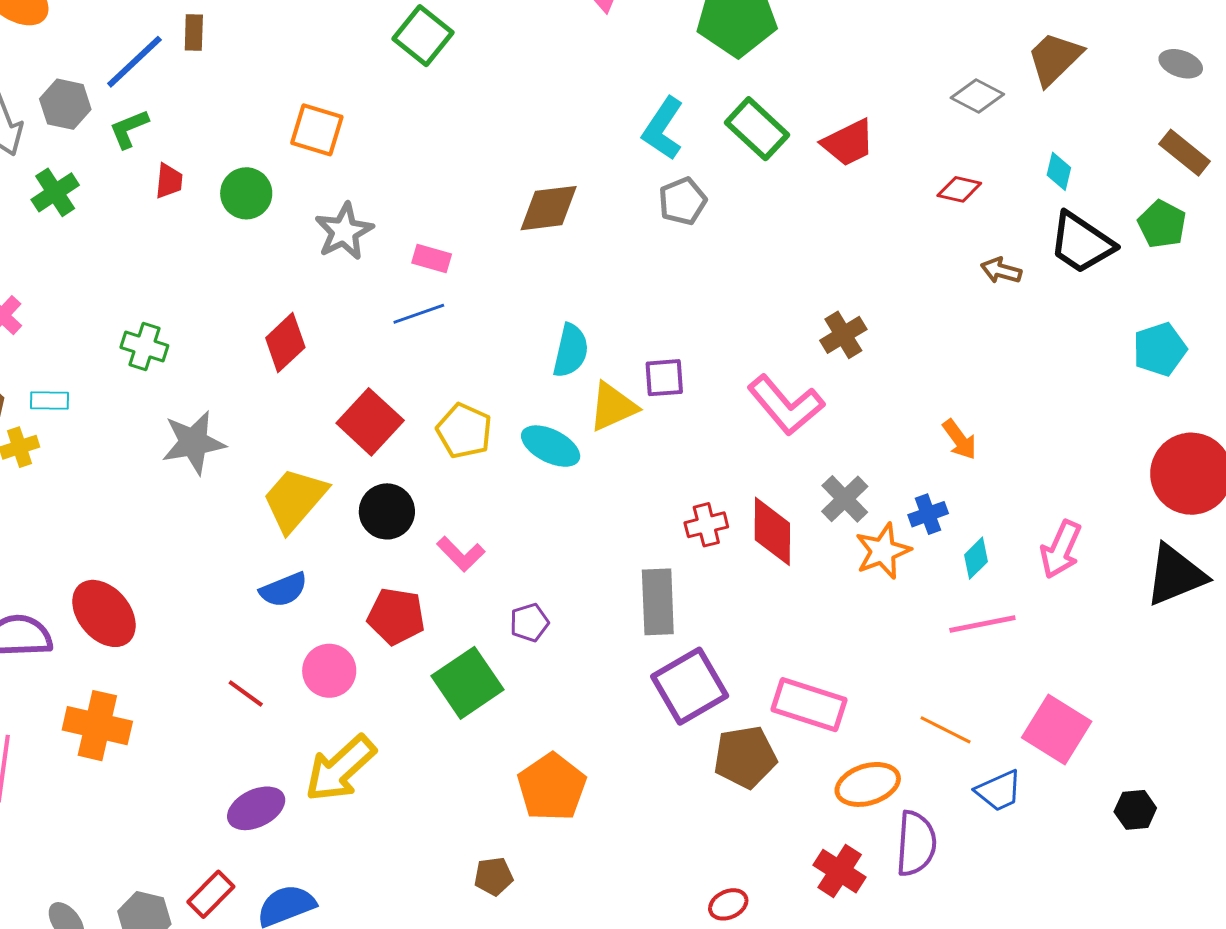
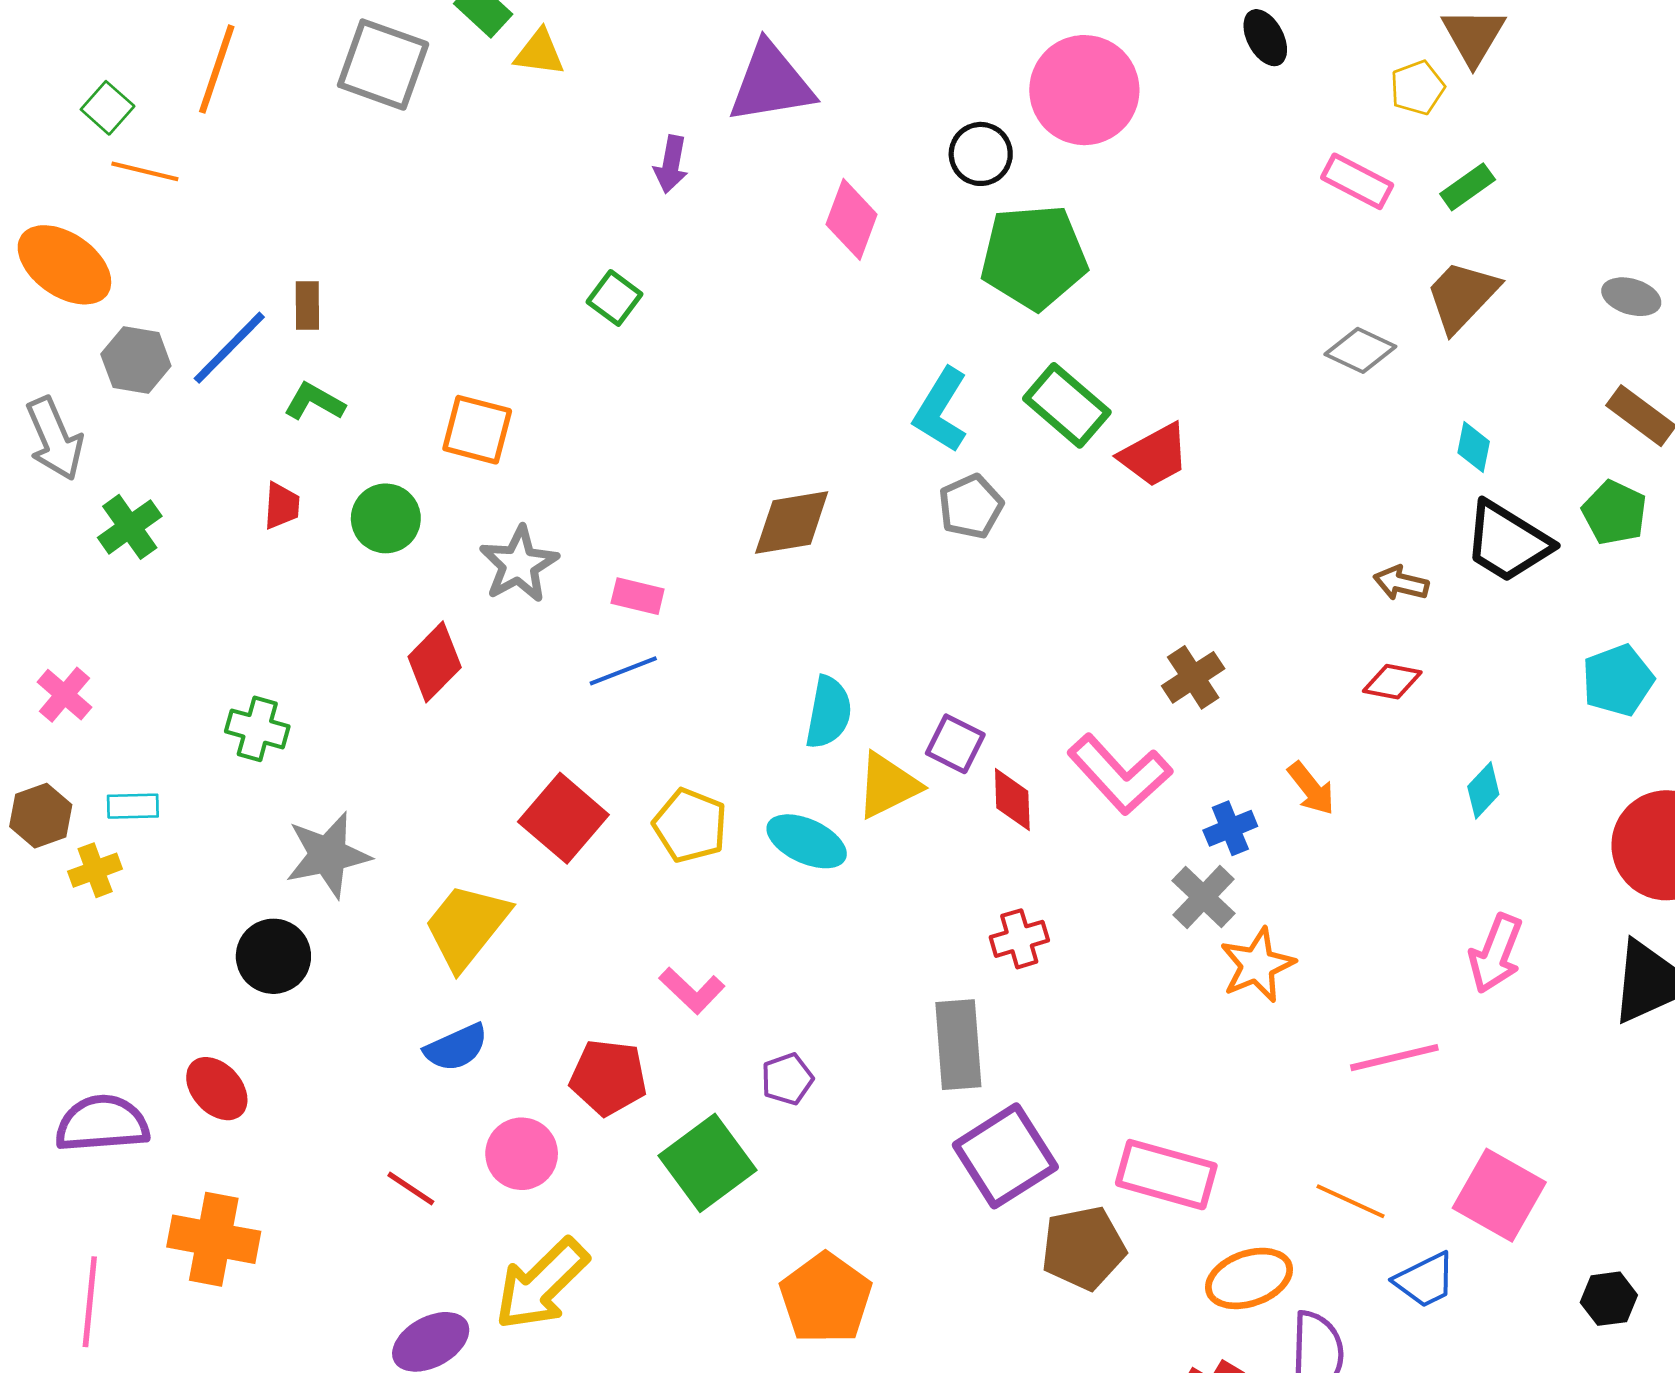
green square: (423, 36) -> (614, 298), size x0.7
gray hexagon: (65, 104) -> (136, 360), moved
green L-shape: (129, 129) -> (314, 402), moved, turned 54
red trapezoid: (848, 143) -> (1154, 455), moved
red diamond: (959, 189) -> (1392, 682), moved
red diamond: (285, 343) -> (435, 662), moved
purple square: (664, 378) -> (955, 744), turned 33
orange arrow: (960, 439) -> (1311, 789), moved
black circle: (387, 511) -> (273, 956), moved
blue cross: (928, 514) -> (1230, 828), moved
red diamond: (772, 531) -> (1012, 800), moved, size x0.7
cyan diamond: (976, 558) -> (1483, 790), moved
red ellipse: (104, 613) -> (217, 1089), size x0.7

